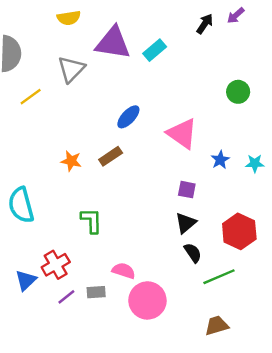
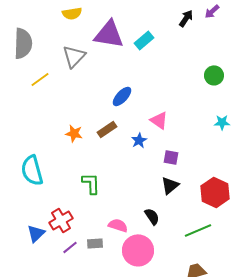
pink triangle: (182, 134) -> (159, 120), moved, size x0.7
blue star: (220, 160) -> (139, 140), moved
cyan star: (255, 163) -> (222, 122), moved
black semicircle: (193, 253) -> (152, 216), moved

